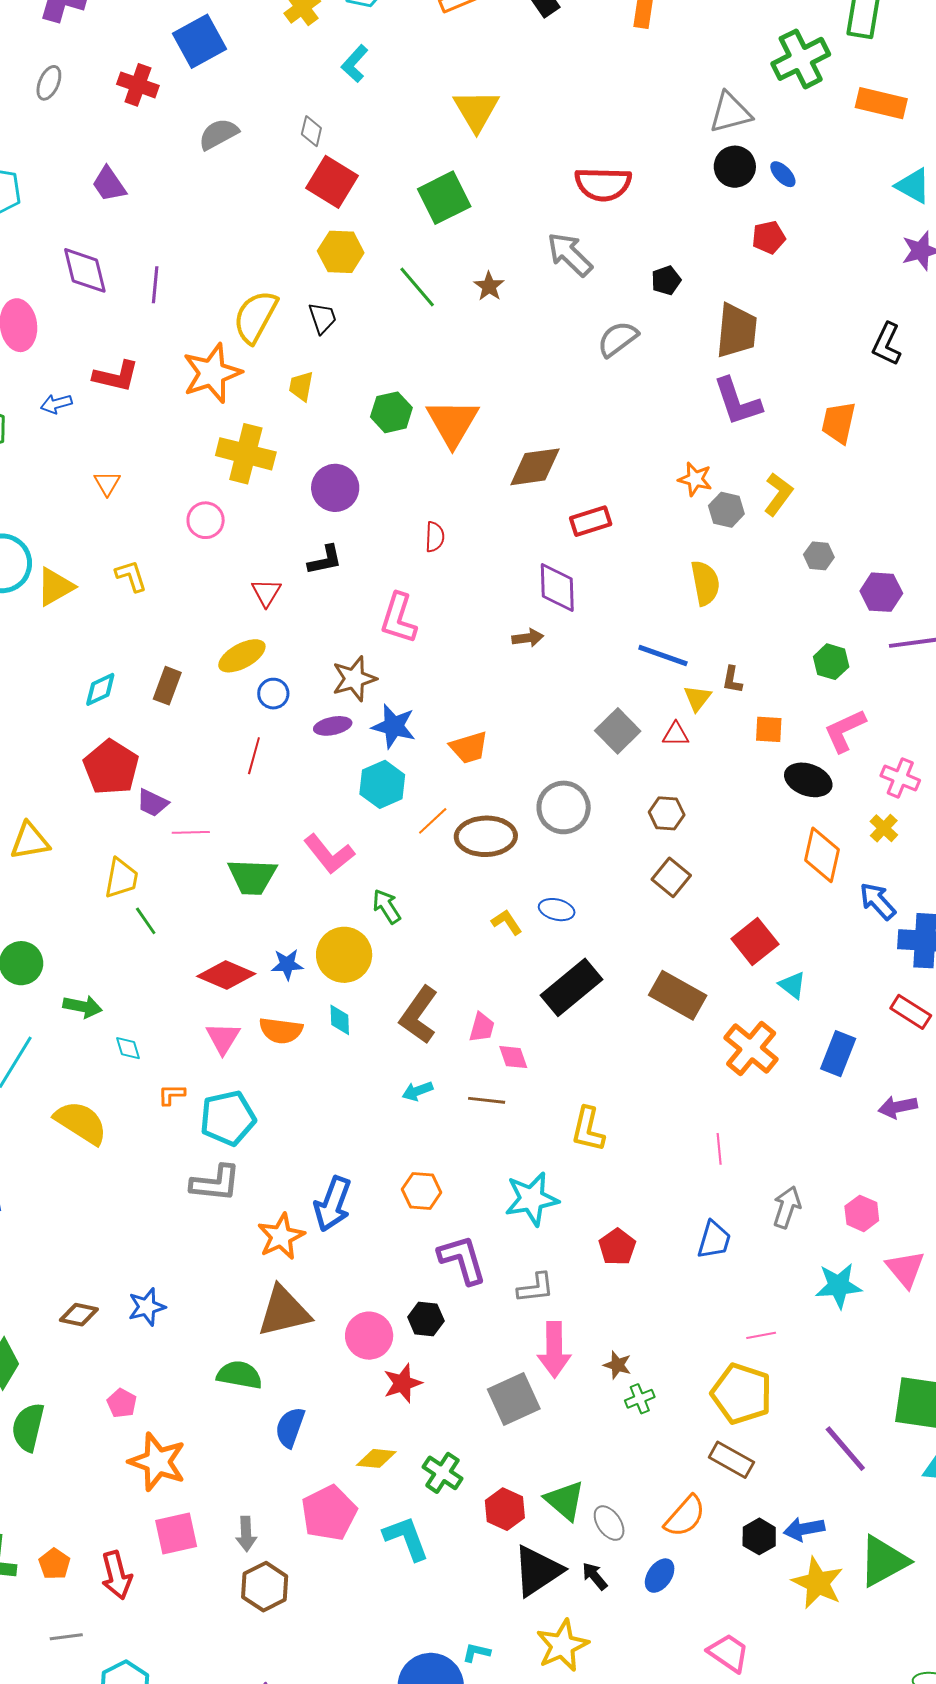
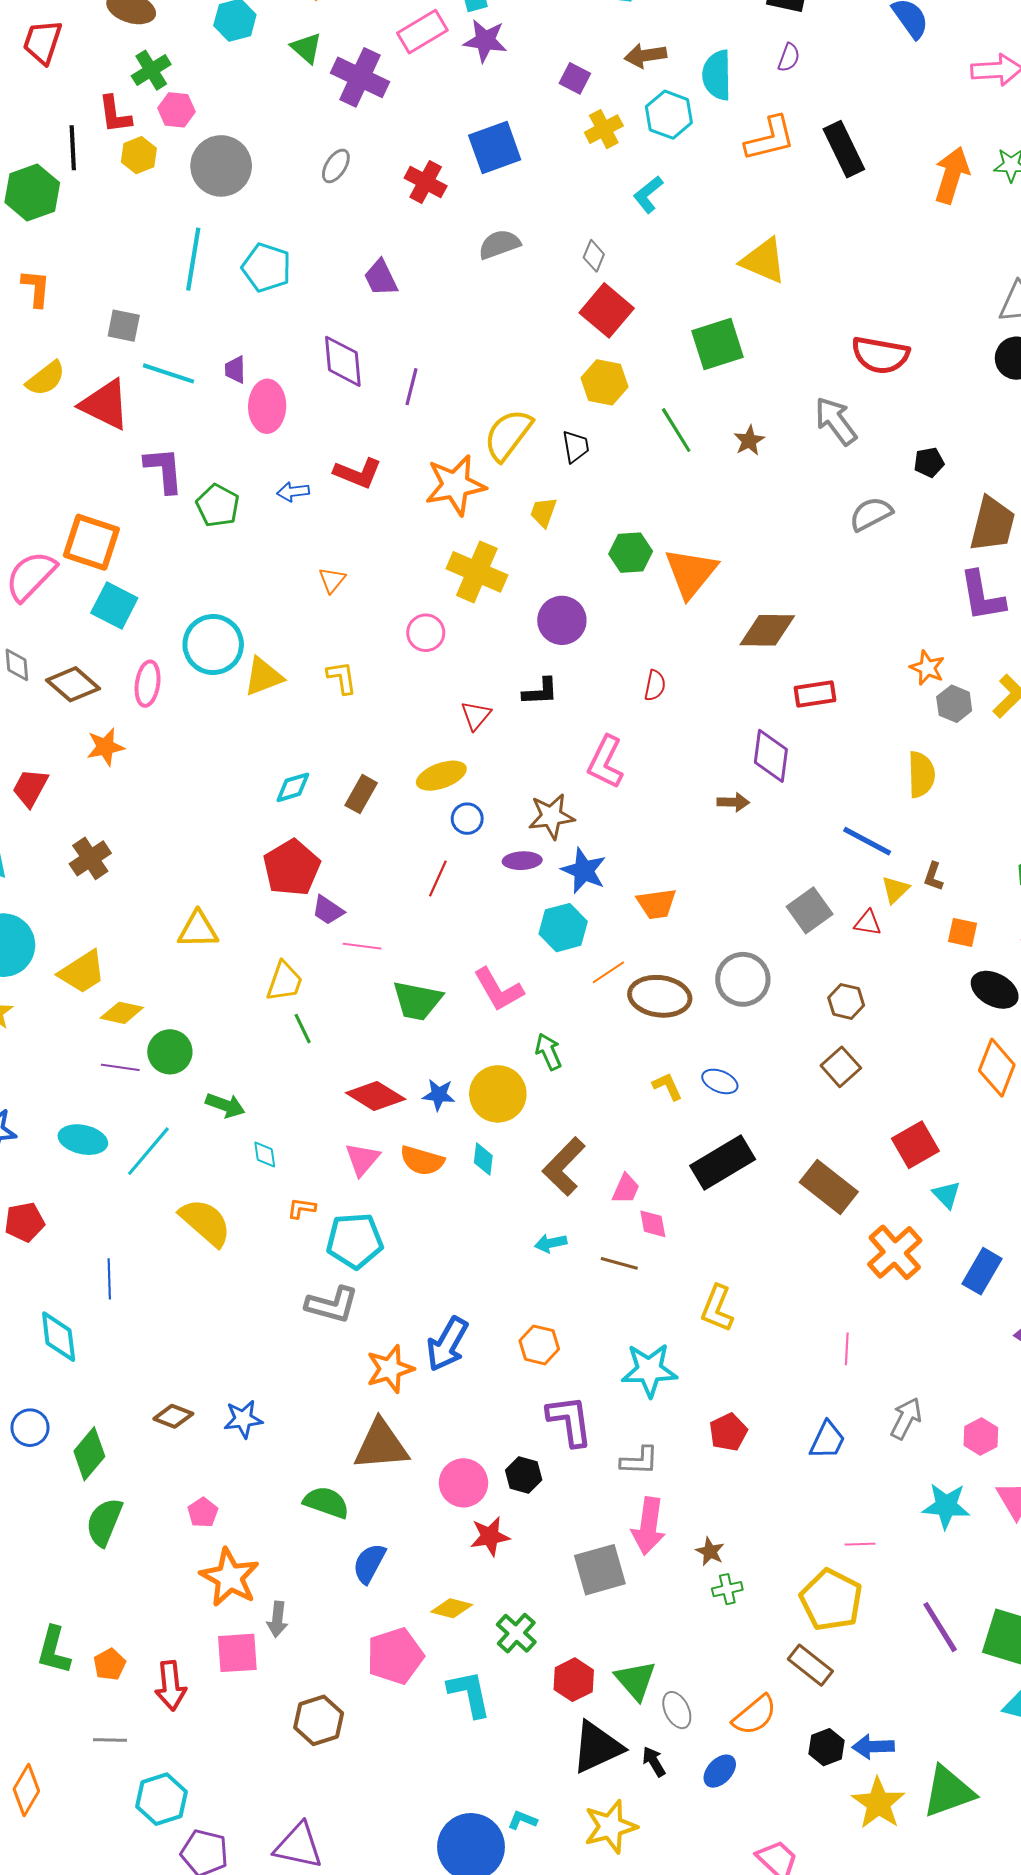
yellow triangle: (476, 110) -> (764, 261), turned -45
purple line: (845, 1449) -> (940, 1627), moved
gray arrow: (246, 1534) -> (277, 1619), moved

